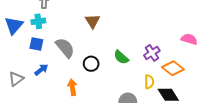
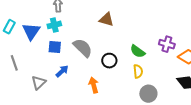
brown triangle: (93, 21) -> (106, 19), turned -35
purple cross: (152, 53) -> (167, 44), turned -35
yellow semicircle: (149, 82) -> (138, 71), moved

